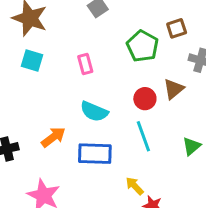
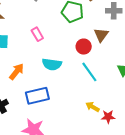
orange arrow: (53, 137) -> (17, 72), moved
blue rectangle: (95, 154) -> (37, 96), moved

